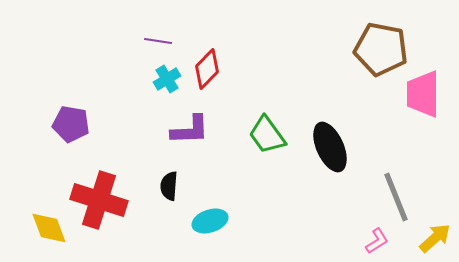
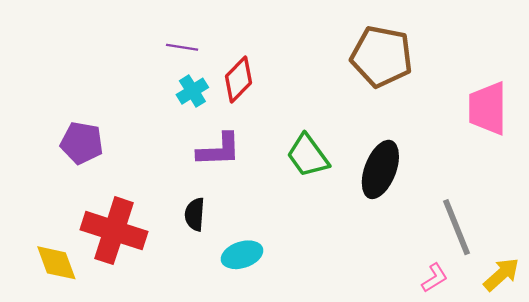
brown pentagon: (381, 49) -> (382, 56), moved
black ellipse: (330, 147) -> (380, 169), turned 45

